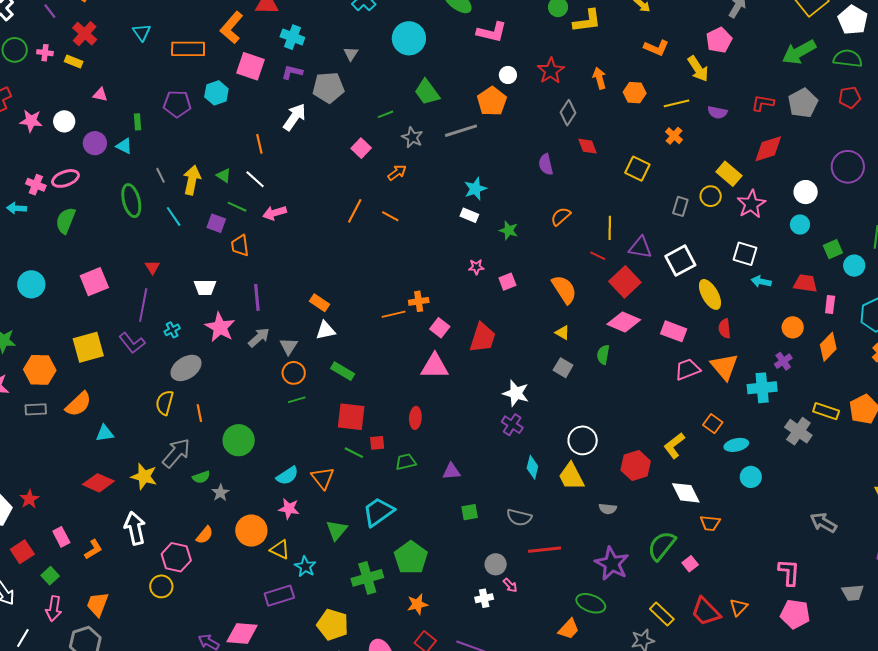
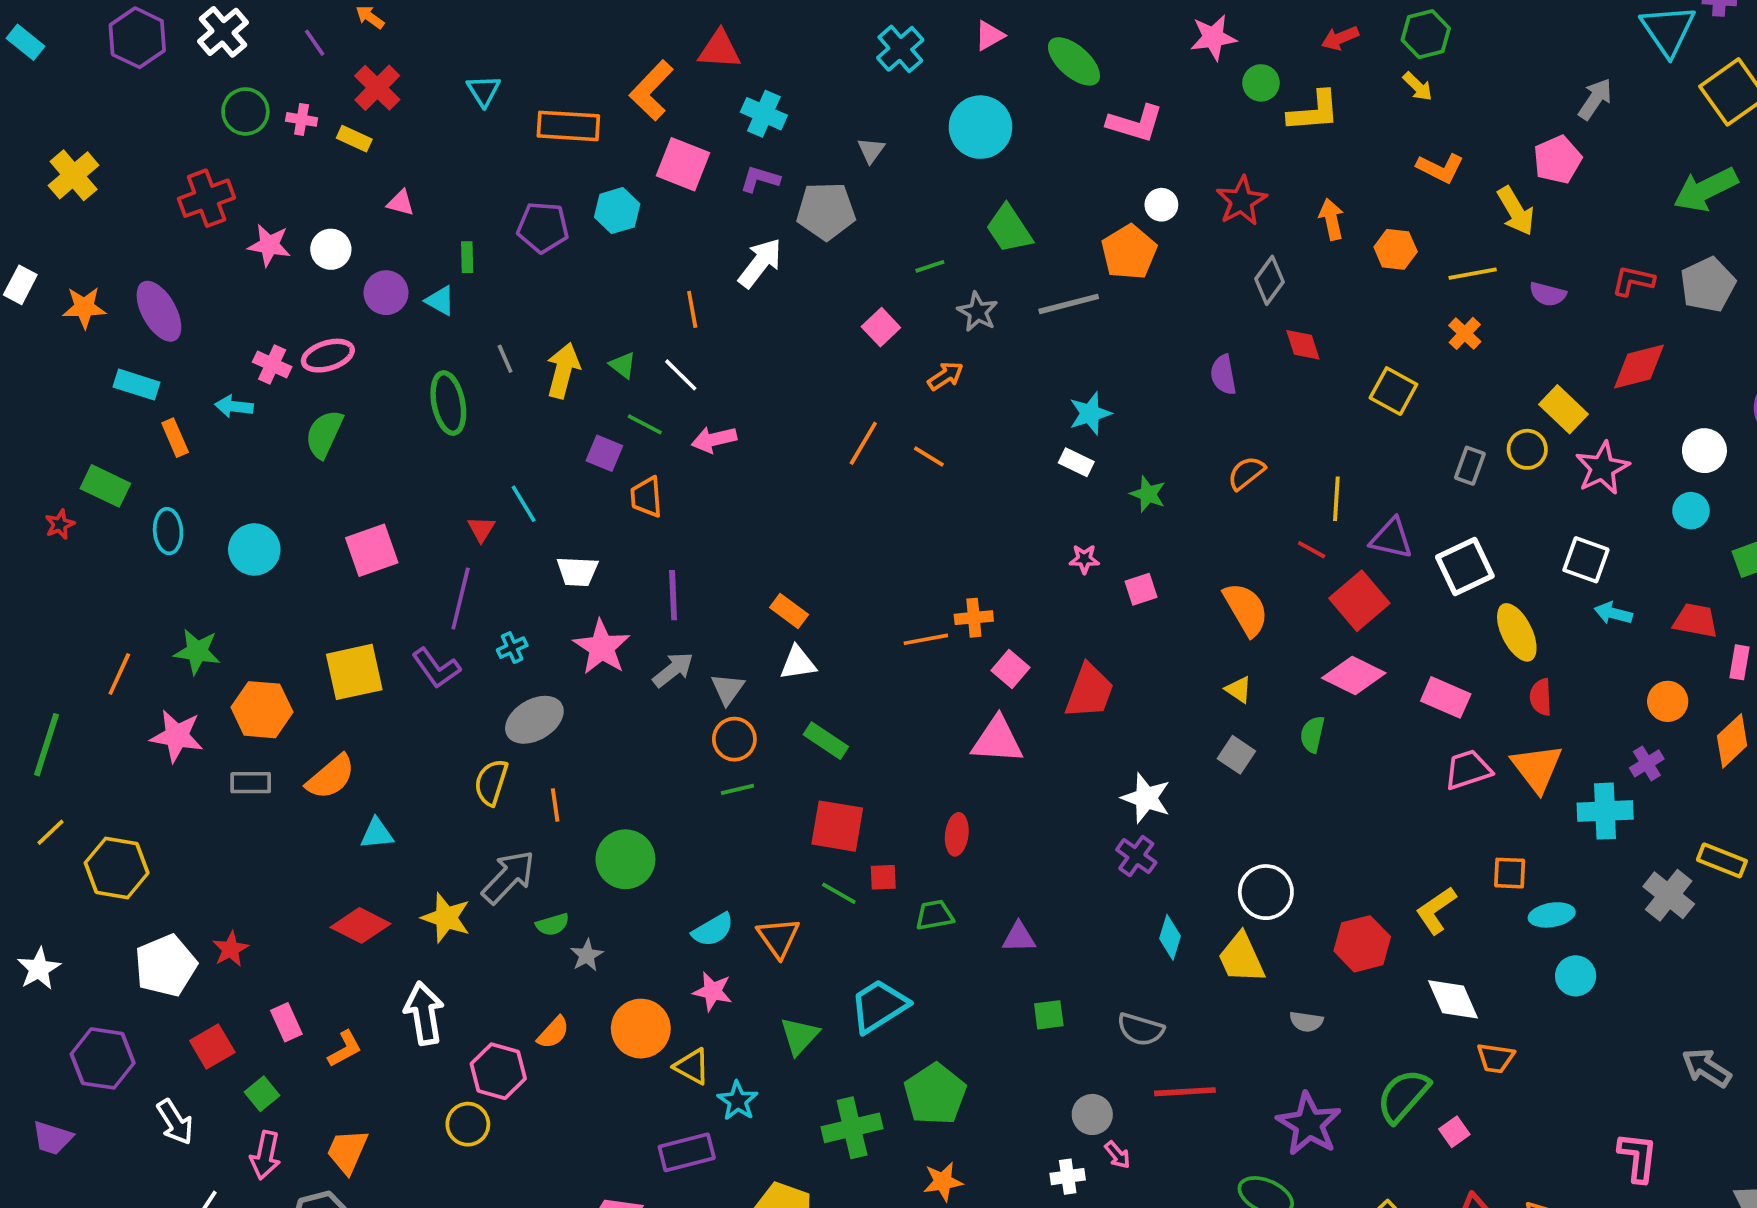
cyan line: (174, 216) -> (524, 504), moved
orange square: (713, 424) -> (1510, 873), turned -36

